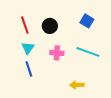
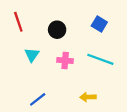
red line: (25, 25) -> (18, 22), moved
blue line: (29, 69) -> (38, 99), moved, turned 70

